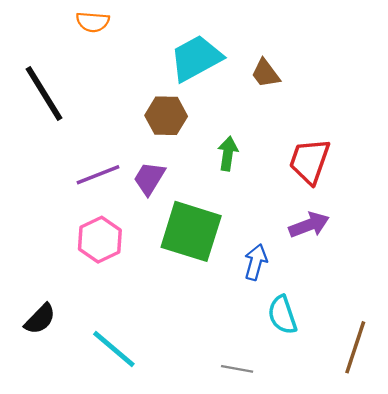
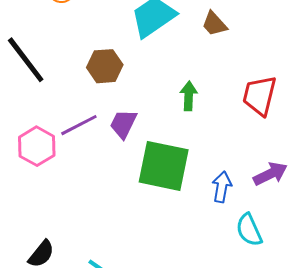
brown hexagon: (166, 116) -> (105, 66), moved
purple arrow: (309, 225) -> (270, 174), moved
pink hexagon: (100, 240) -> (37, 146), moved

